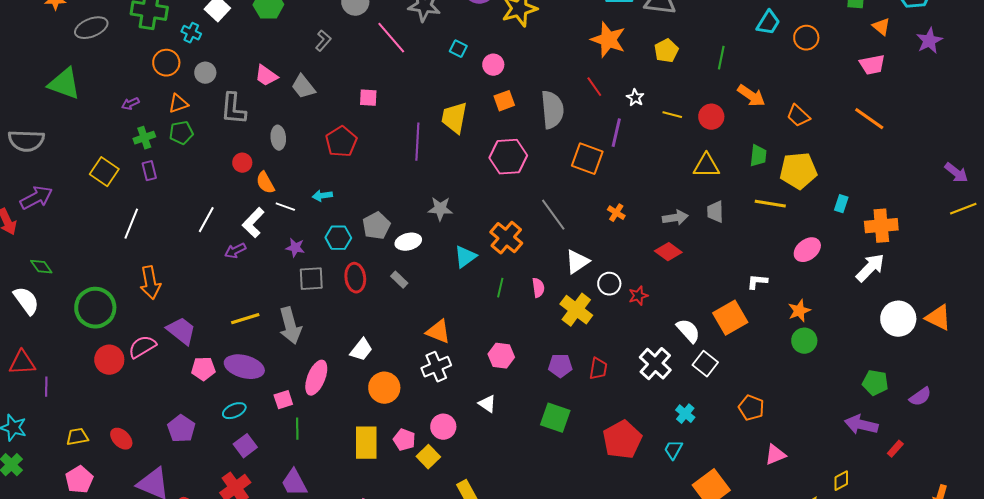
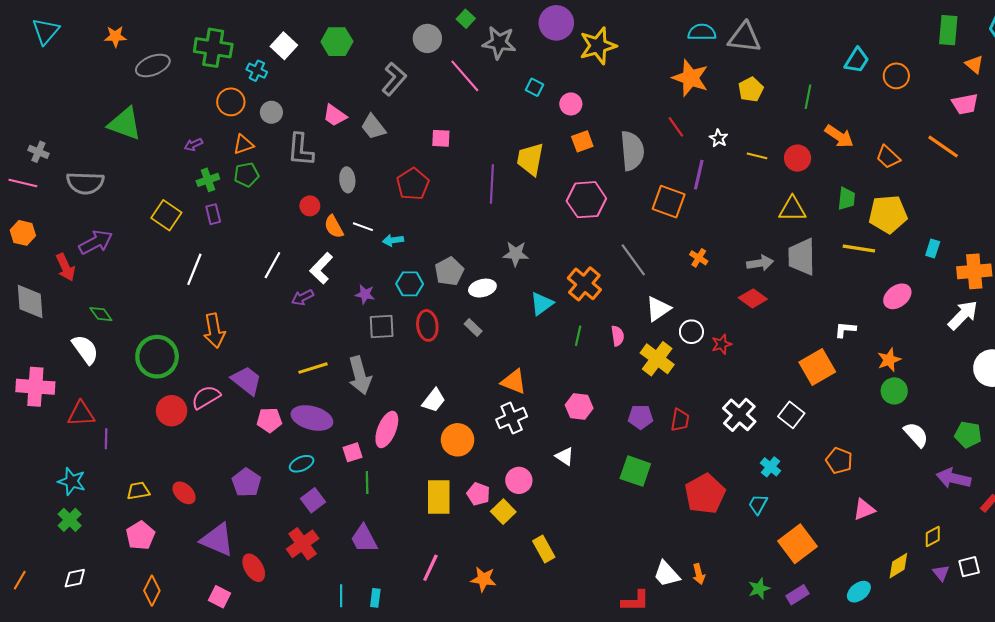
gray L-shape: (323, 41) -> (394, 79), size x1.5
orange line: (869, 119) -> (943, 147), moved
white line: (285, 207) -> (363, 227), moved
gray trapezoid: (715, 212) -> (802, 257), size x1.6
white semicircle: (688, 331) -> (916, 435), moved

